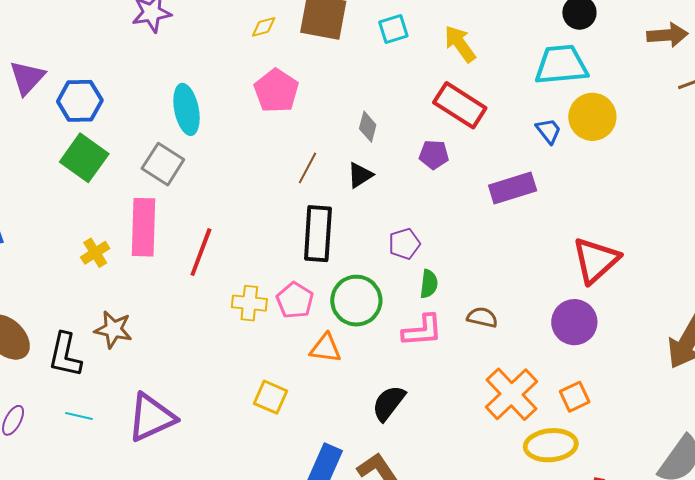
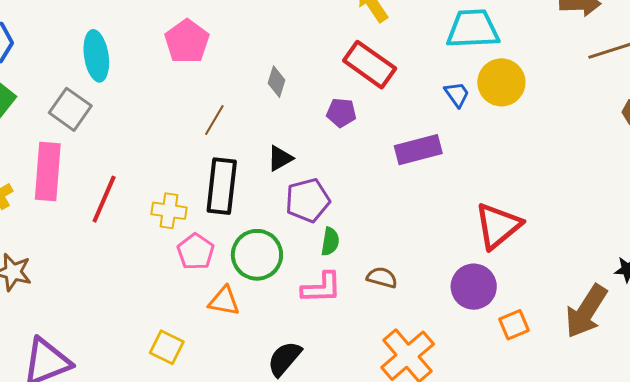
black triangle: (360, 175) -> (280, 158), moved
purple pentagon: (404, 244) -> (308, 200), size x1.4
yellow cross: (249, 303) -> (169, 211), moved
orange square: (575, 397) -> (514, 325), moved

